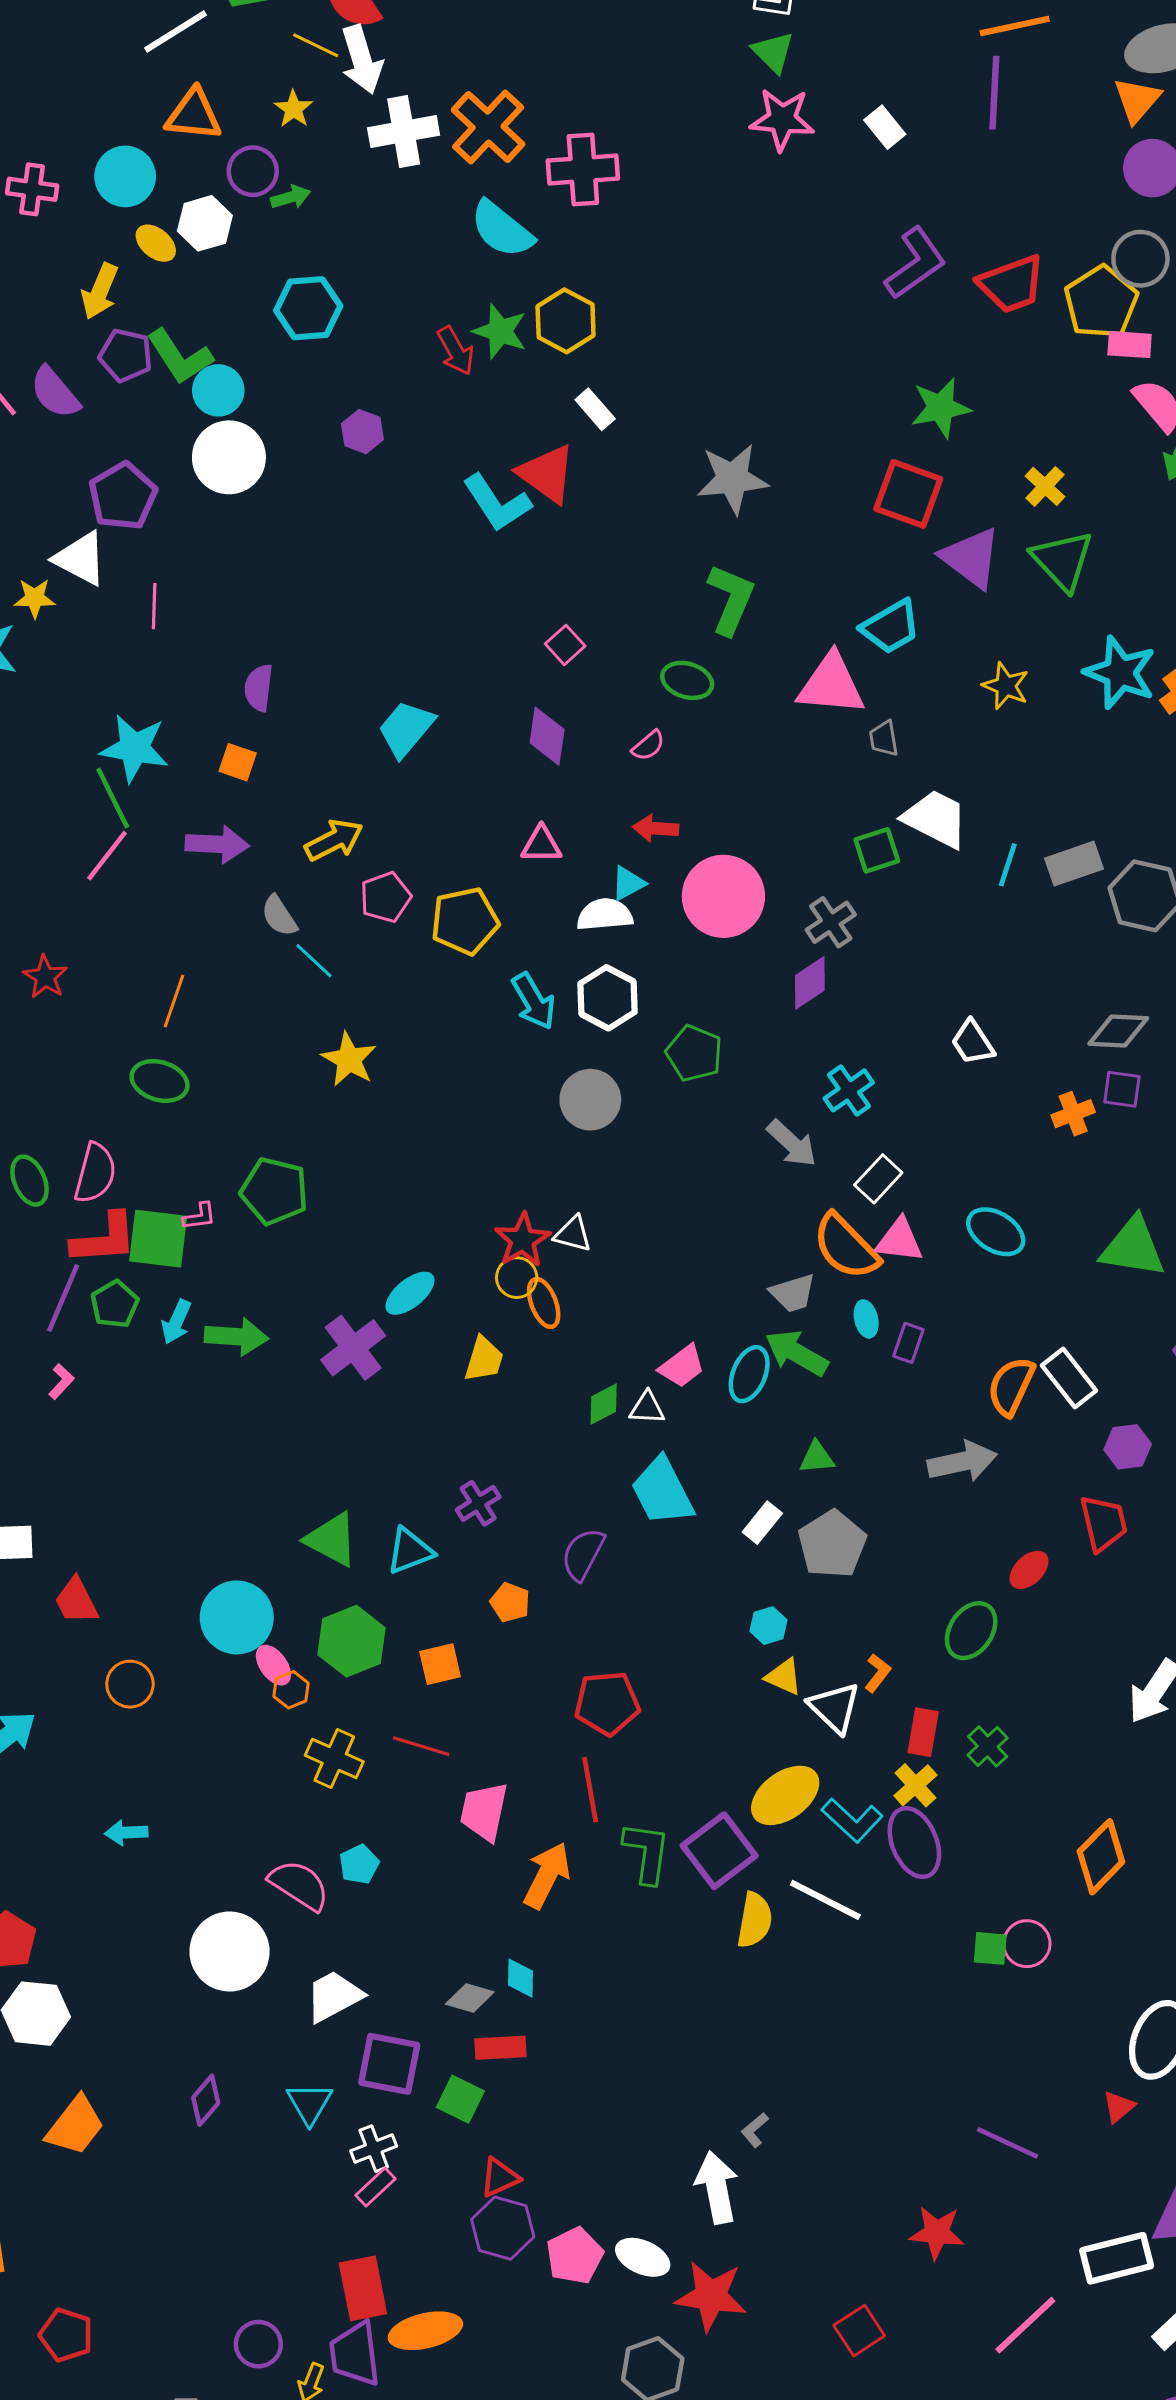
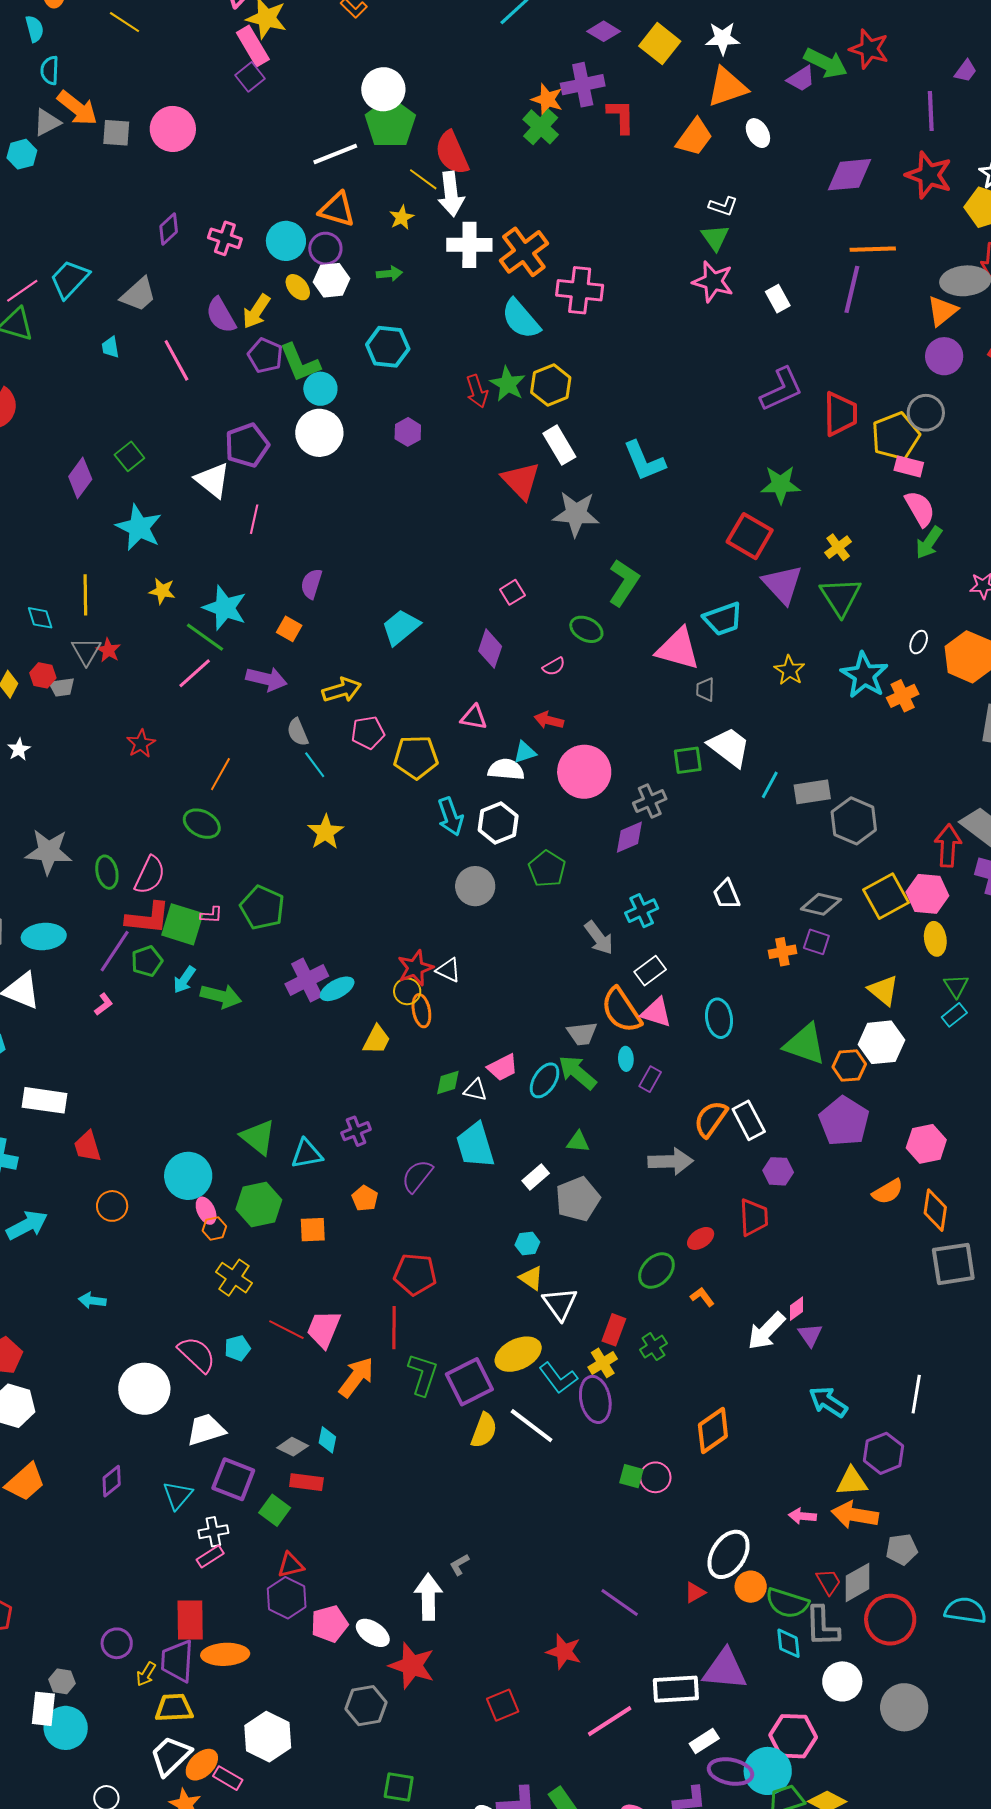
purple circle: (253, 171) -> (325, 249), moved
red trapezoid: (1011, 284) -> (840, 414), turned -81
purple semicircle: (55, 393) -> (221, 315), moved
white rectangle: (595, 409) -> (559, 445), size x1.4
gray star: (732, 479) -> (576, 514), moved
cyan L-shape: (497, 503) -> (644, 461), moved
yellow star: (35, 598) -> (162, 591), moved
green line: (113, 798) -> (205, 637), turned -39
cyan ellipse: (996, 1232) -> (719, 1018), turned 39
purple cross: (353, 1348) -> (307, 980), moved
orange L-shape: (878, 1673) -> (702, 1297), moved, turned -85
red line: (421, 1746) -> (286, 1330), moved

